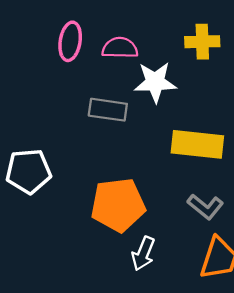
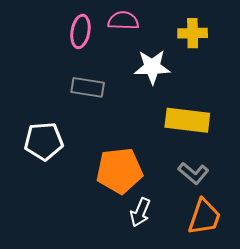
pink semicircle: (120, 48) -> (123, 21), moved
gray rectangle: (108, 110) -> (88, 87), moved

